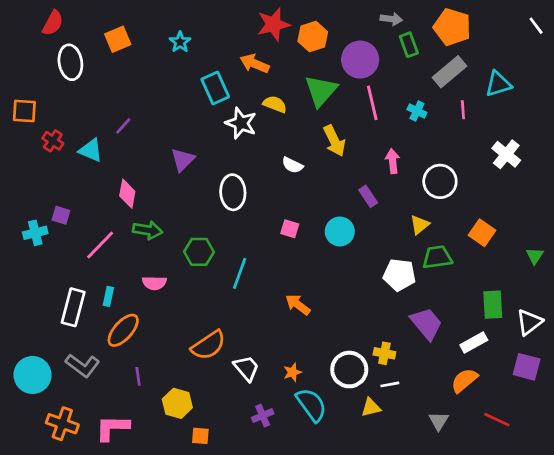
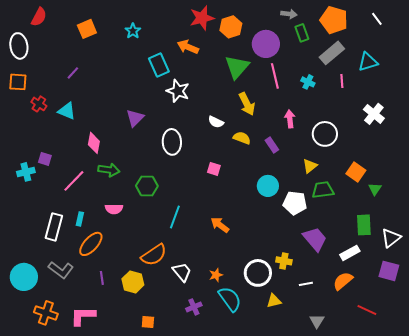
white line: (536, 26) -> (377, 19), moved
white ellipse: (70, 62) -> (19, 46), moved
yellow semicircle: (275, 104) -> (242, 138), moved
purple line: (123, 126) -> (73, 73), moved
cyan circle: (340, 231) -> (268, 186), moved
green triangle: (535, 256) -> (375, 189), moved
cyan line: (240, 273) -> (175, 217), moved
white line: (390, 384) -> (306, 284), moved
yellow hexagon: (177, 403) -> (133, 282), moved
gray triangle: (439, 421) -> (317, 321), moved

